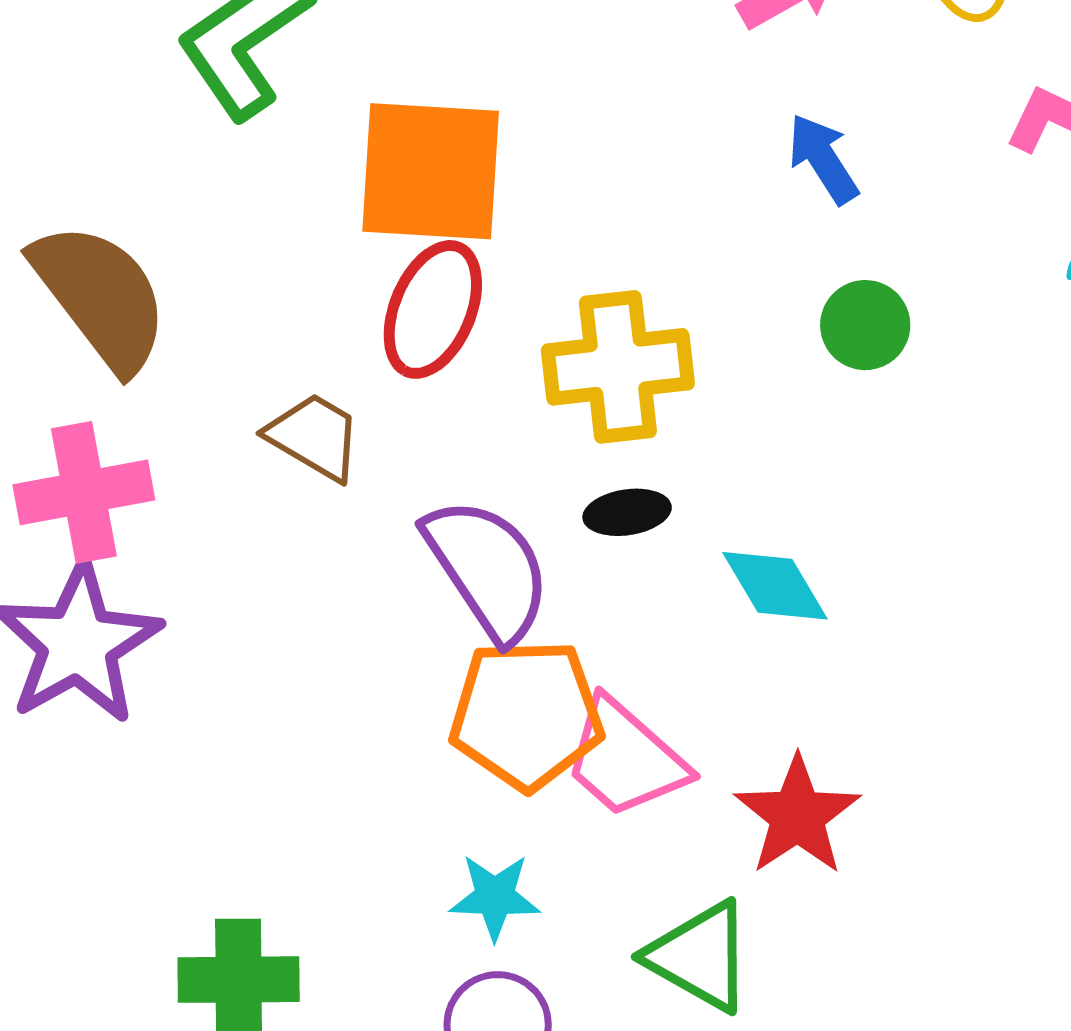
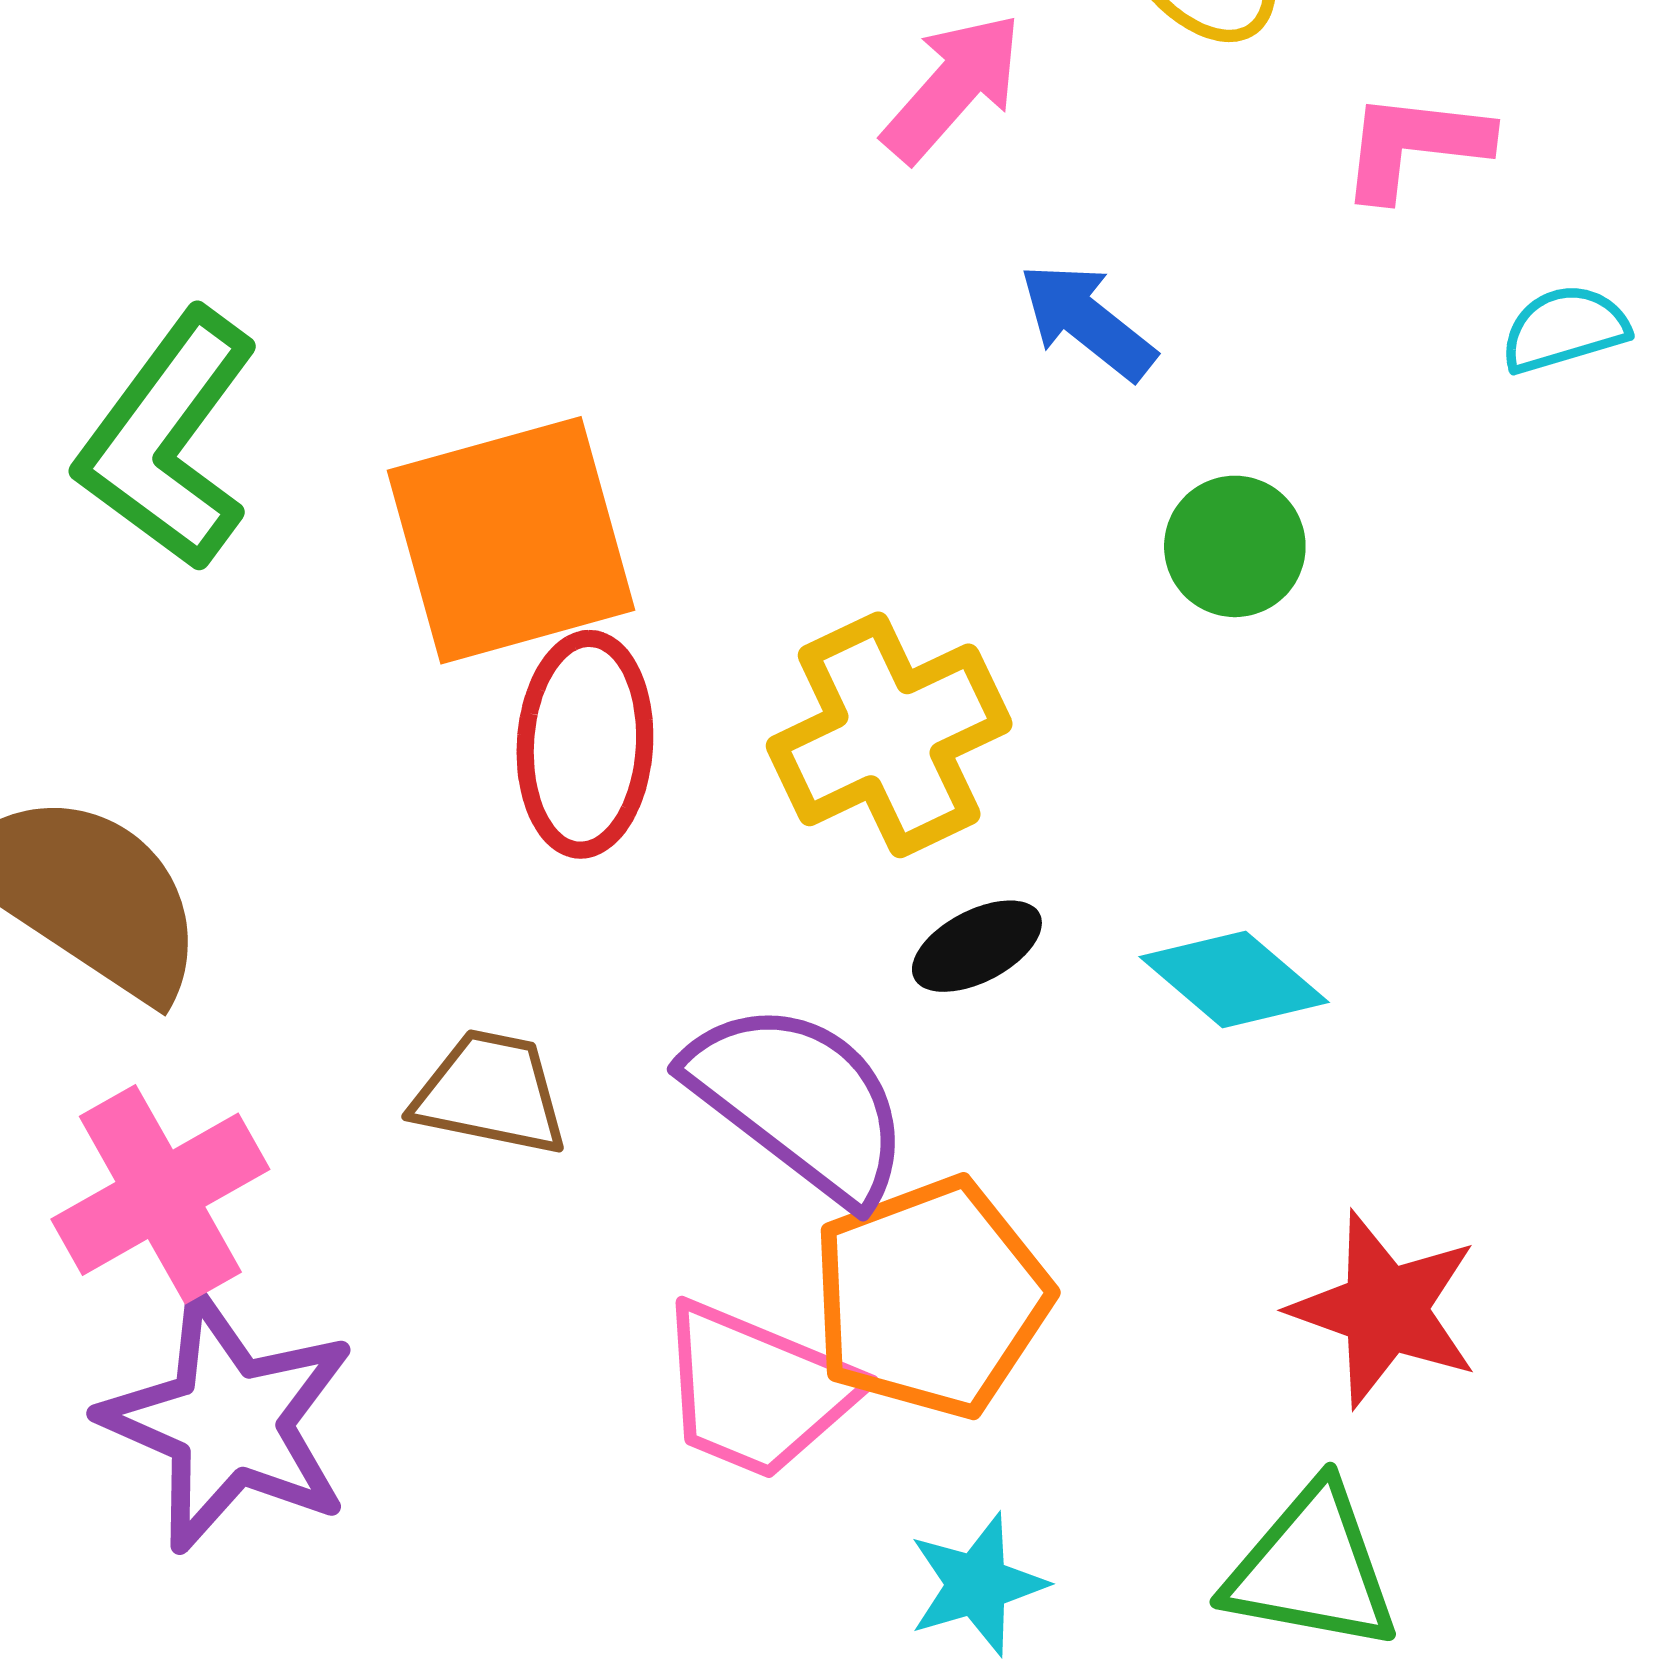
brown trapezoid: (314, 437) -> (490, 1093), moved
pink trapezoid: (625, 758) -> (757, 1391), moved

